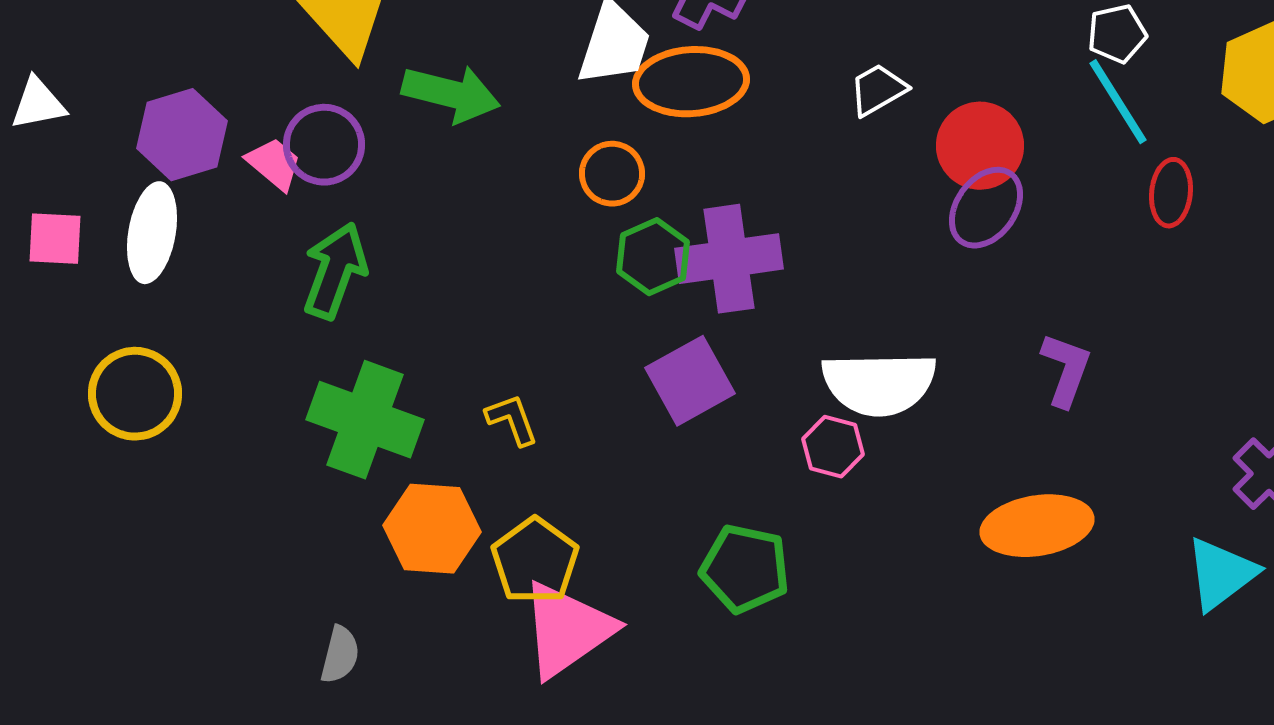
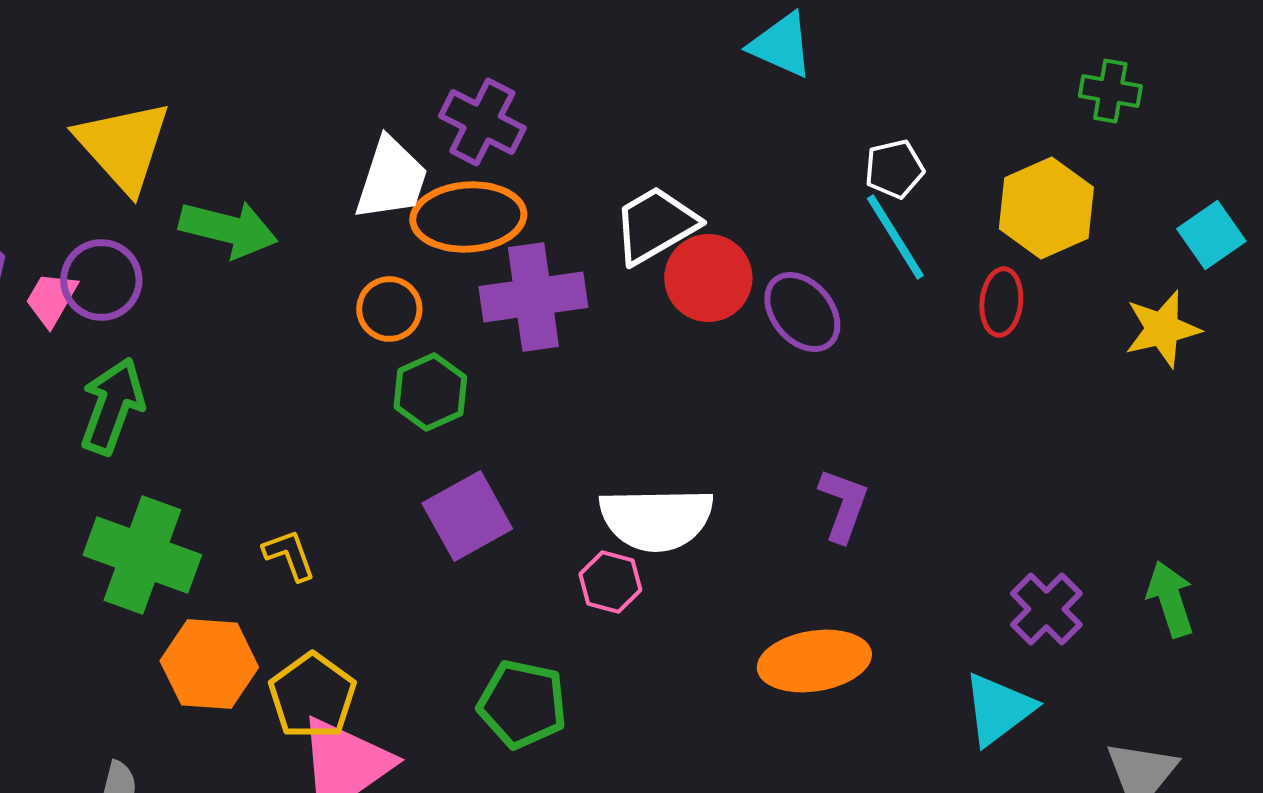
white trapezoid: (878, 90) -> (655, 225), size x1.5
red circle: (980, 146) -> (708, 278), moved
pink trapezoid: (274, 164) -> (51, 299), turned -100
red ellipse: (1171, 193) -> (1001, 302), moved
purple ellipse: (986, 208) -> (802, 312), moved, turned -76
purple cross: (729, 259) -> (533, 297), moved

